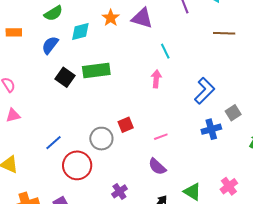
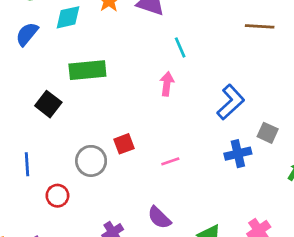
black square: (65, 77) -> (48, 104), moved
gray square: (233, 113) -> (268, 133), turned -35
blue line: (54, 143) -> (27, 164), turned -54
red circle: (77, 165) -> (57, 196), size x0.6
purple semicircle: (157, 167) -> (159, 218), moved

